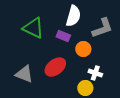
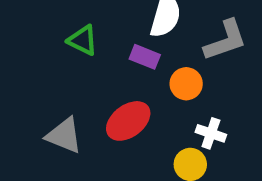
green triangle: (33, 28) -> (83, 40), size x0.7

